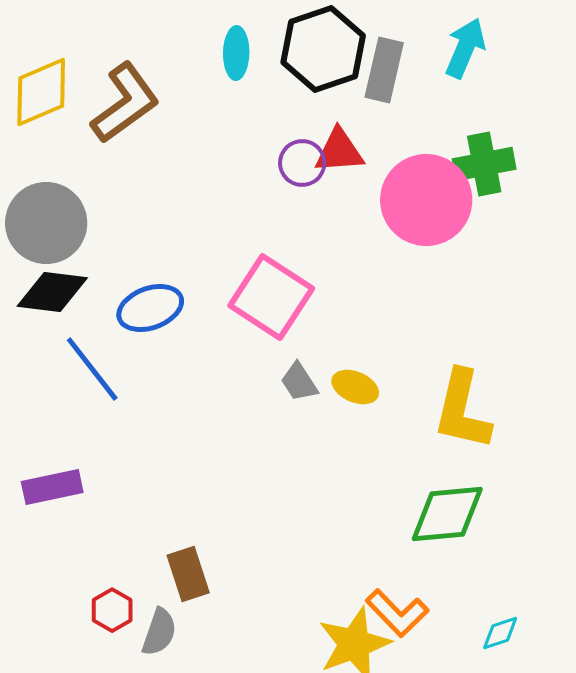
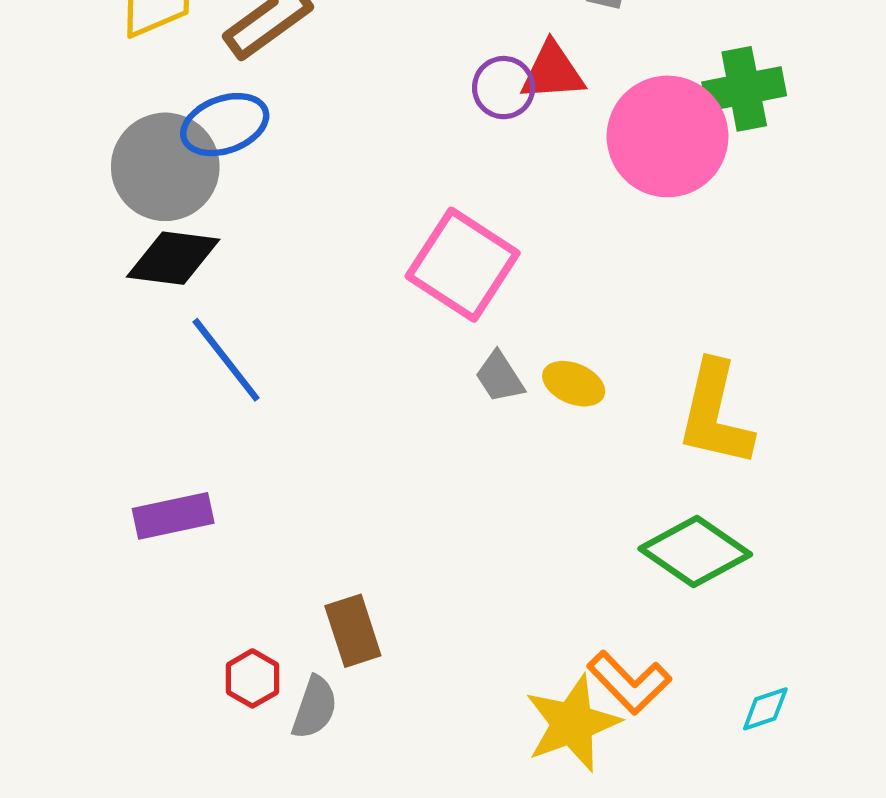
blue ellipse: (150, 308) -> (225, 125), moved
green diamond: (447, 514) -> (695, 552), turned 40

